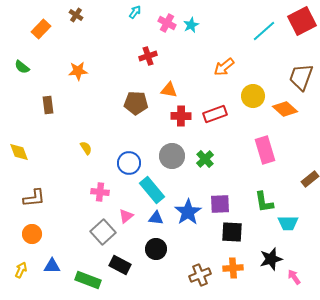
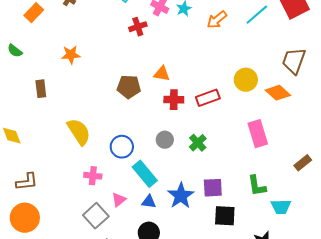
red cross: (148, 56) -> (138, 27), moved
orange arrow: (224, 67) -> (217, 20), moved
yellow semicircle: (86, 148) -> (79, 132), size x2.0
gray circle: (172, 156) -> (165, 140), size x0.7
orange circle: (32, 234) -> (25, 218), size x1.5

